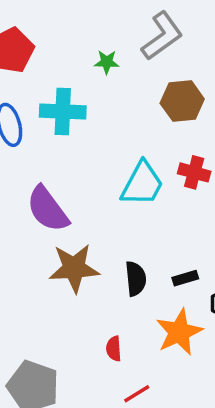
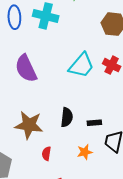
brown star: (74, 268) -> (29, 125), moved
orange star: (179, 332) -> (85, 152), size x0.6

